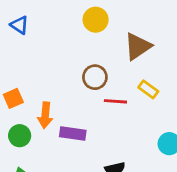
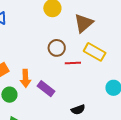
yellow rectangle: (148, 89) -> (95, 52), size x1.5
purple rectangle: (73, 133) -> (46, 89), turned 36

